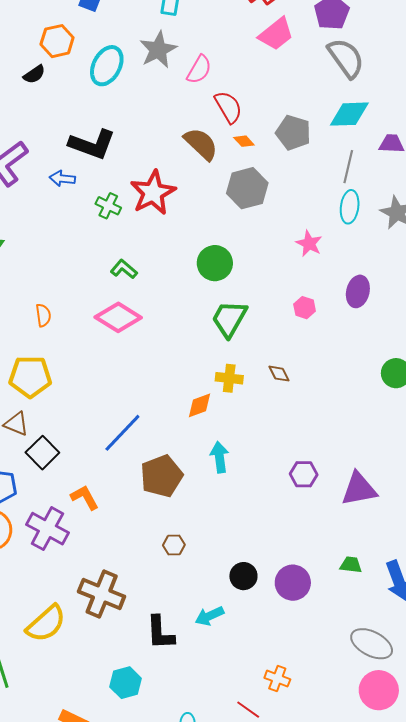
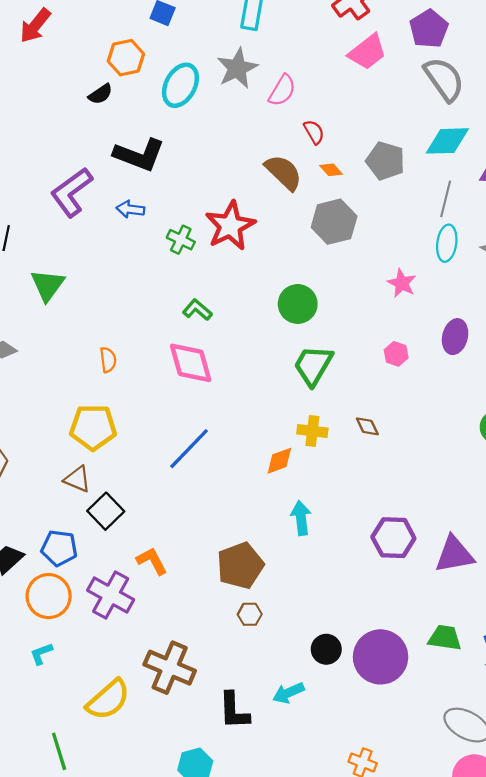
red semicircle: (228, 107) -> (314, 132), size x0.7
black L-shape: (92, 144) -> (139, 155), moved
pink diamond: (118, 317) -> (191, 363), turned 42
blue line: (122, 433) -> (189, 449), moved
purple hexagon: (304, 474) -> (393, 538), size x1.4
brown pentagon: (162, 476) -> (240, 566), moved
green trapezoid: (351, 565) -> (445, 638), size x1.4
purple circle: (293, 583) -> (381, 657), size x1.4

